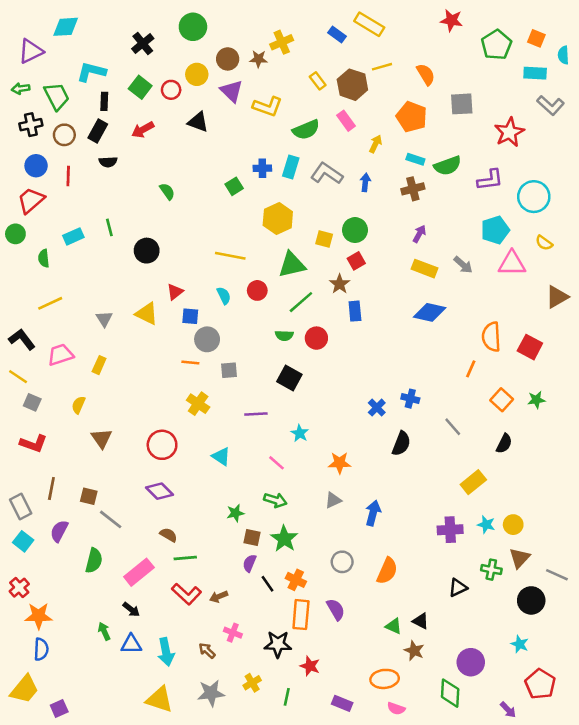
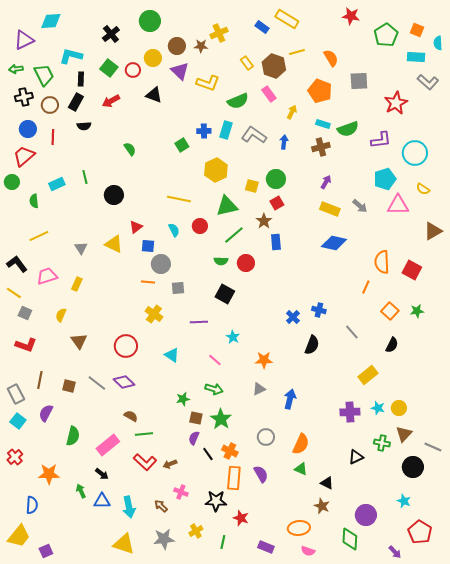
gray line: (111, 519) -> (97, 383), moved
orange star: (39, 616) -> (49, 474), moved
green triangle: (394, 626) -> (301, 469), moved

